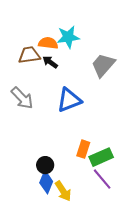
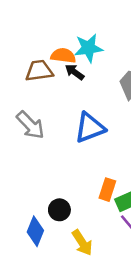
black arrow: (50, 62) -> (75, 72), moved
blue diamond: (46, 182) -> (35, 231), moved

